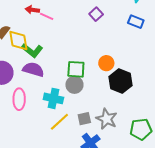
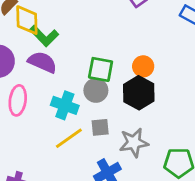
black hexagon: (121, 81) -> (139, 93), moved
gray square: (84, 119) -> (100, 127), moved
gray star: (107, 119) -> (134, 143), turned 30

